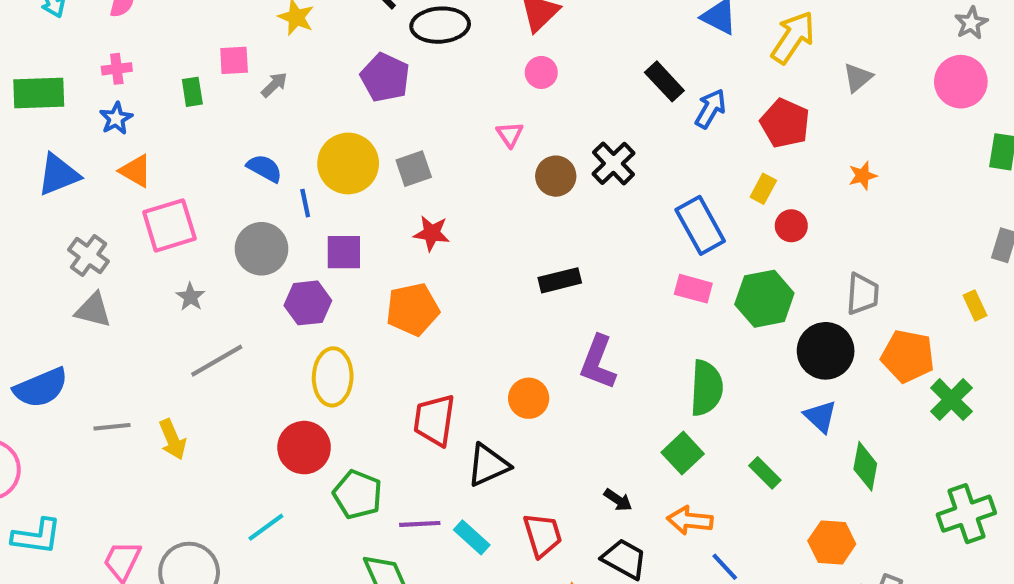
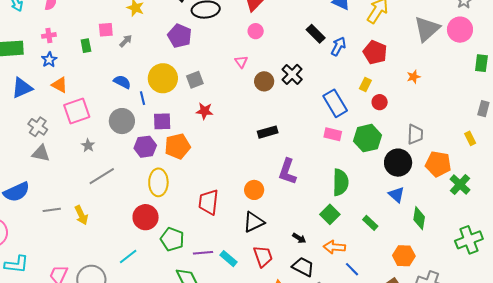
gray triangle: (858, 78) -> (427, 29), moved, size x1.8
orange pentagon: (413, 309) -> (177, 146), moved
black triangle: (488, 465) -> (254, 222), moved

